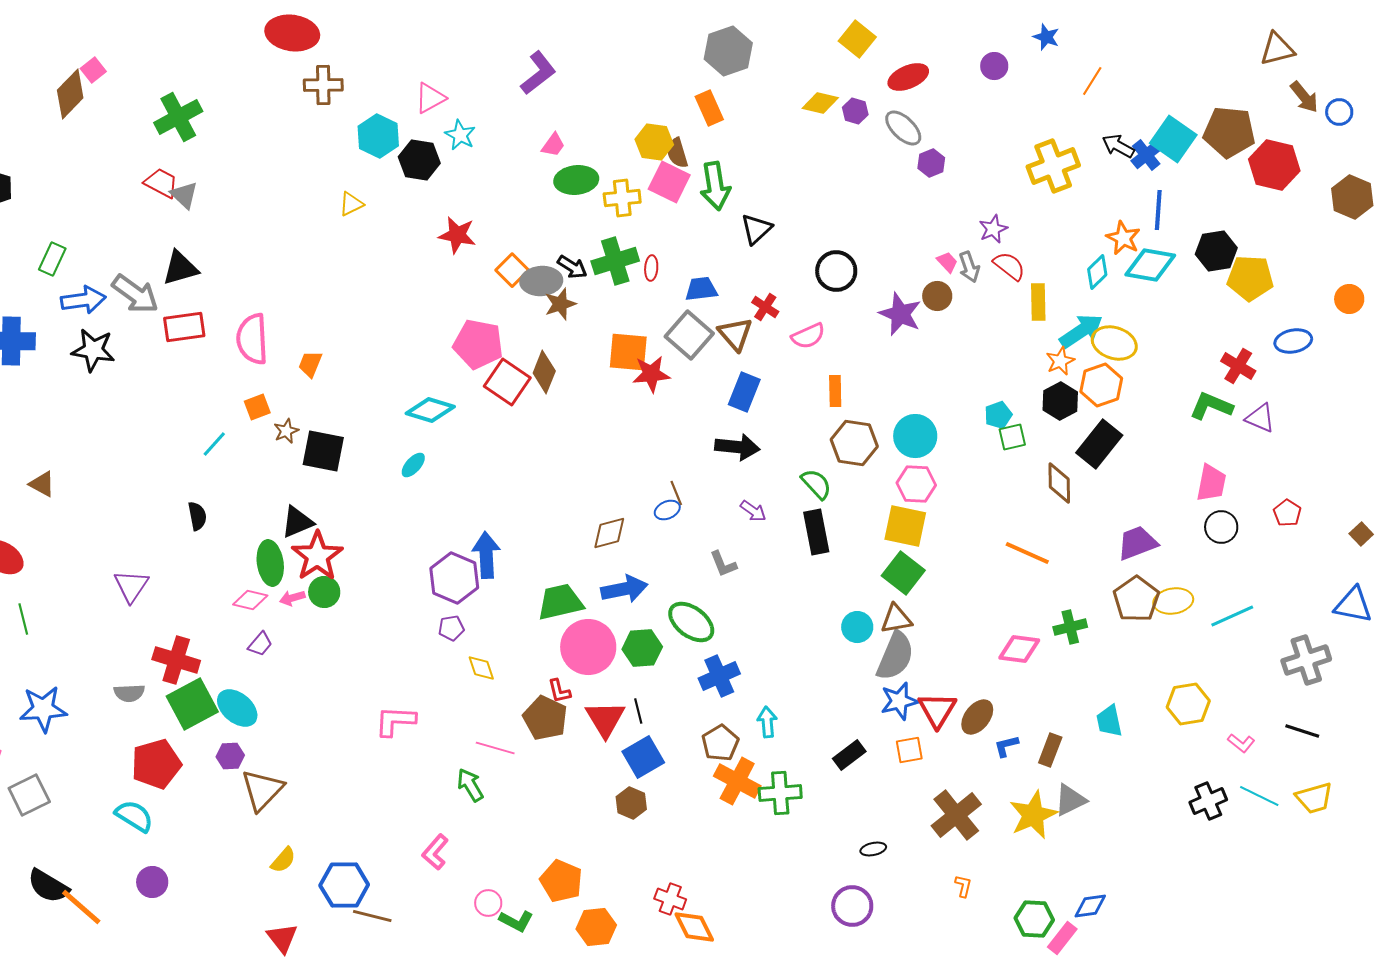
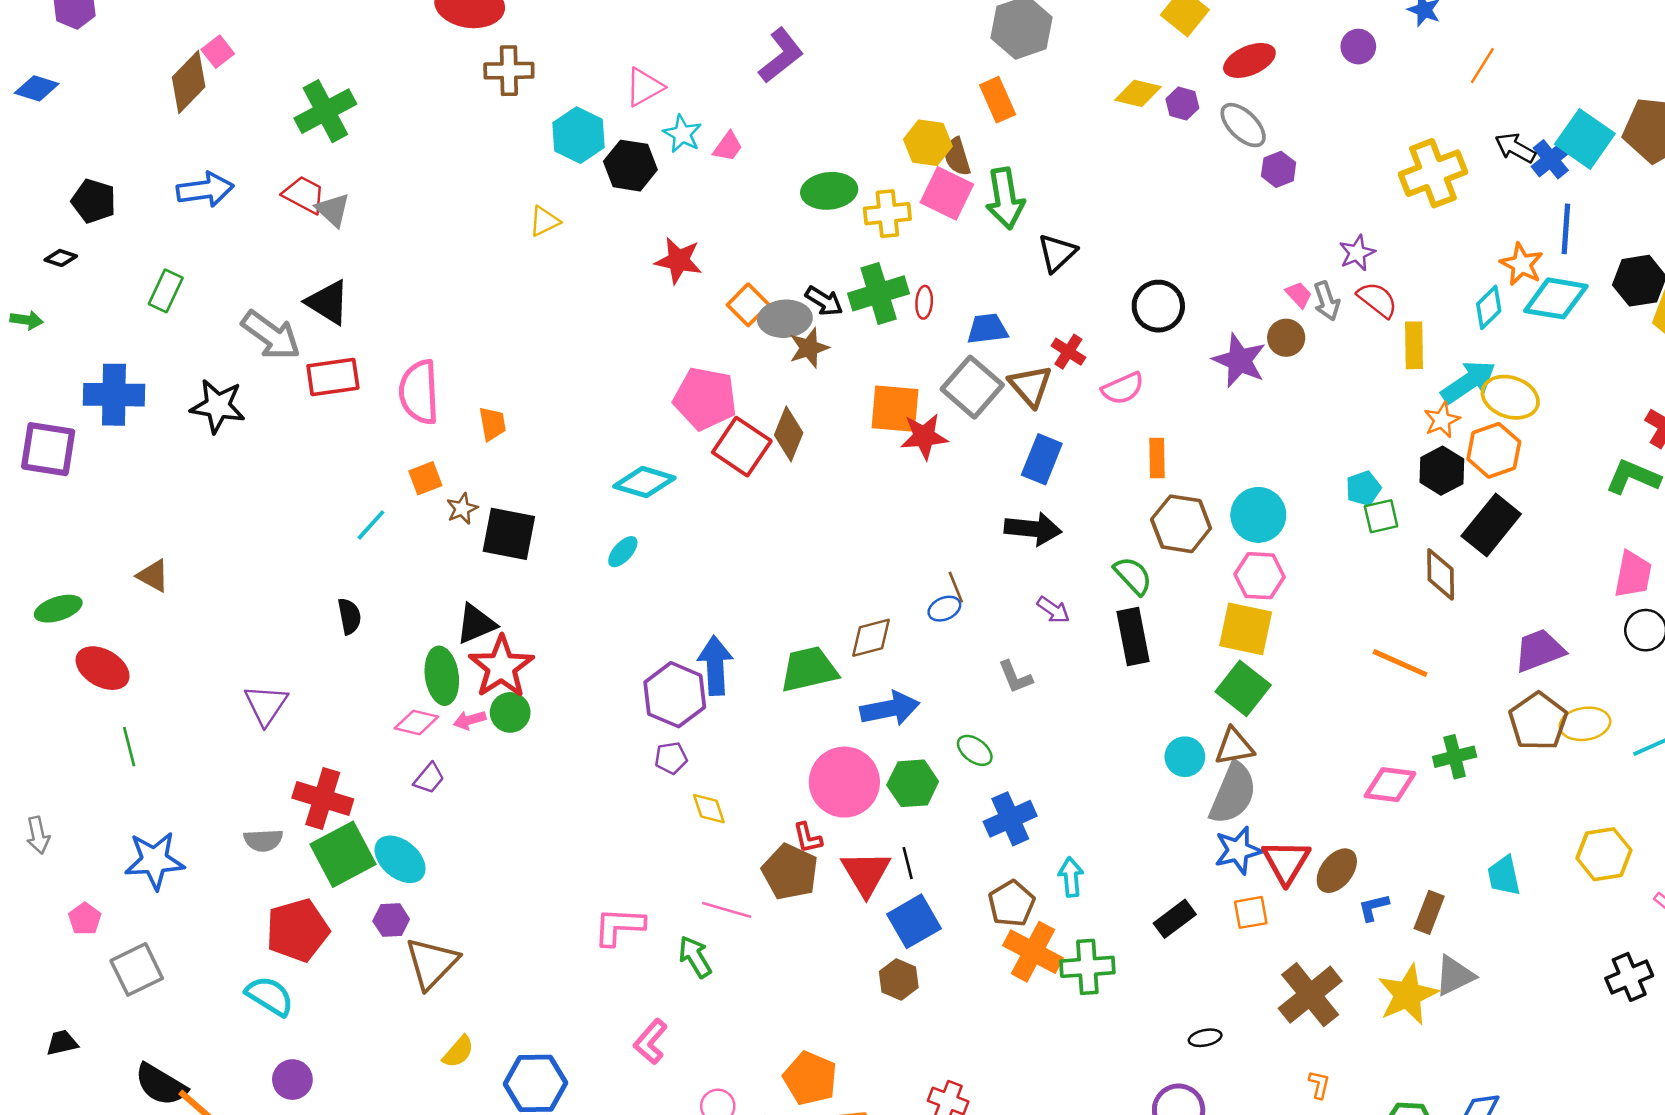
pink trapezoid: (553, 145) -> (728, 147), moved
black triangle: (180, 268) -> (328, 302), turned 48
blue arrow: (83, 300) -> (205, 190), moved
orange trapezoid: (310, 364) -> (492, 424), turned 148
green trapezoid: (560, 602) -> (809, 669), moved
green ellipse: (691, 622) -> (975, 750), size x0.6
pink L-shape: (395, 721) -> (619, 926), moved

